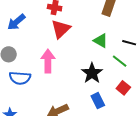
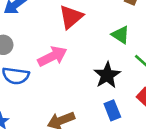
pink arrow: (48, 61) -> (52, 56), turned 60

